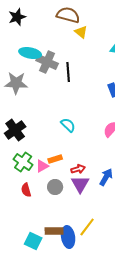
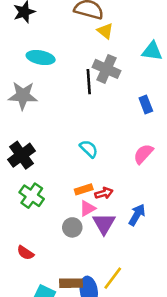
gray cross: (47, 62) -> (106, 69), moved
orange rectangle: (55, 159) -> (84, 189), moved
pink triangle: (42, 166) -> (87, 208), moved
red arrow: (78, 169) -> (104, 193), moved
red semicircle: (26, 190) -> (25, 253), moved, turned -40

